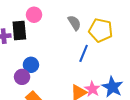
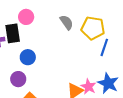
blue line: (84, 53) -> (104, 47), moved
blue circle: (31, 65) -> (28, 57), moved

